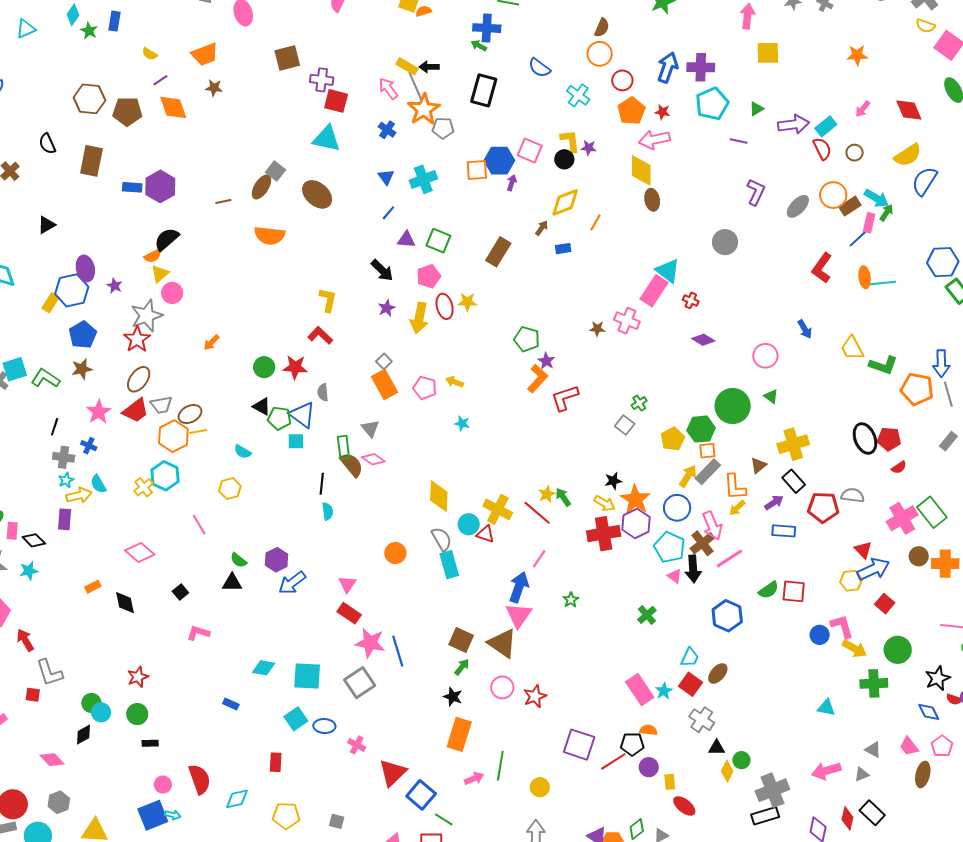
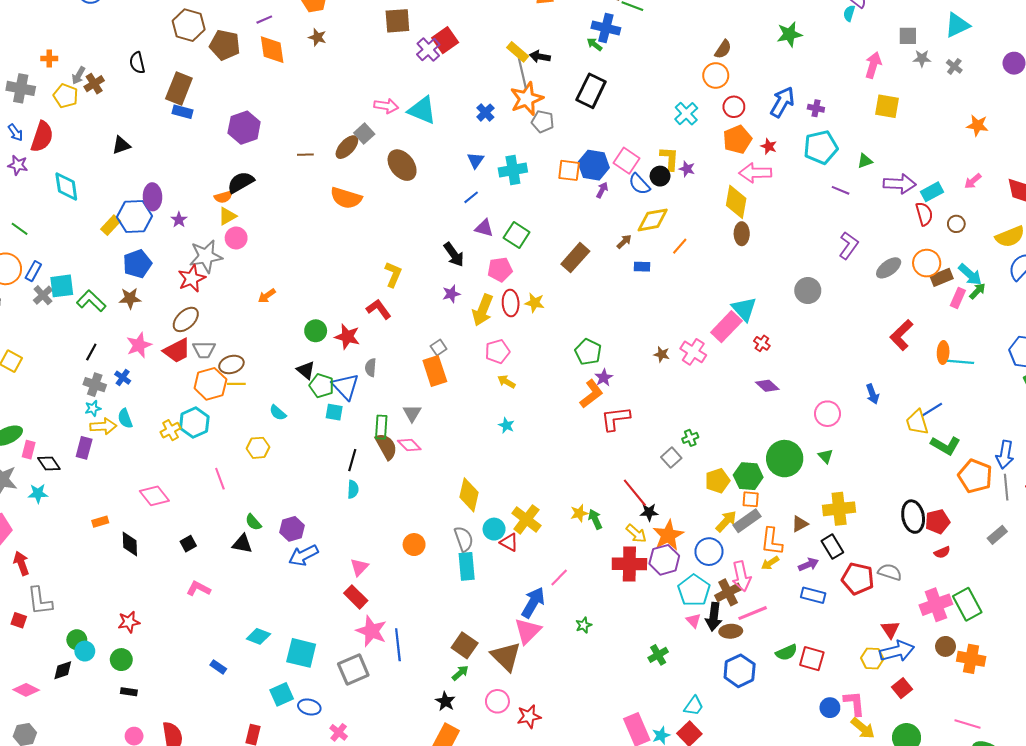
purple cross: (701, 67) -> (816, 108), size x0.6
blue semicircle: (539, 68) -> (639, 184), moved
purple cross: (322, 80) -> (428, 50), turned 30
pink arrow: (388, 89) -> (386, 106), moved, turned 125
red square: (336, 101) -> (445, 40), moved, turned 30
blue rectangle: (132, 187) -> (182, 112), moved
blue line: (858, 239) -> (932, 410), moved
pink pentagon: (425, 388) -> (498, 351), moved, turned 30
red pentagon: (889, 439) -> (937, 522), turned -30
red line: (537, 513) -> (635, 493), moved
brown ellipse: (718, 673) -> (731, 631), moved, turned 35
pink diamond: (52, 760) -> (26, 690), turned -30

